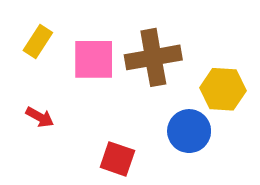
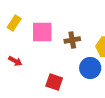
brown cross: (153, 57) -> (72, 40), moved, size x0.6

